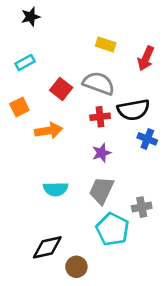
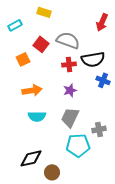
yellow rectangle: (106, 44) -> (44, 12), moved
orange square: (19, 107) -> (23, 59), moved
orange arrow: (49, 131) -> (32, 90), moved
cyan pentagon: (113, 229) -> (78, 145), turned -30

